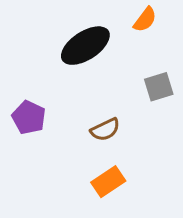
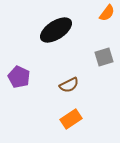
orange semicircle: (145, 20) -> (107, 13), moved

